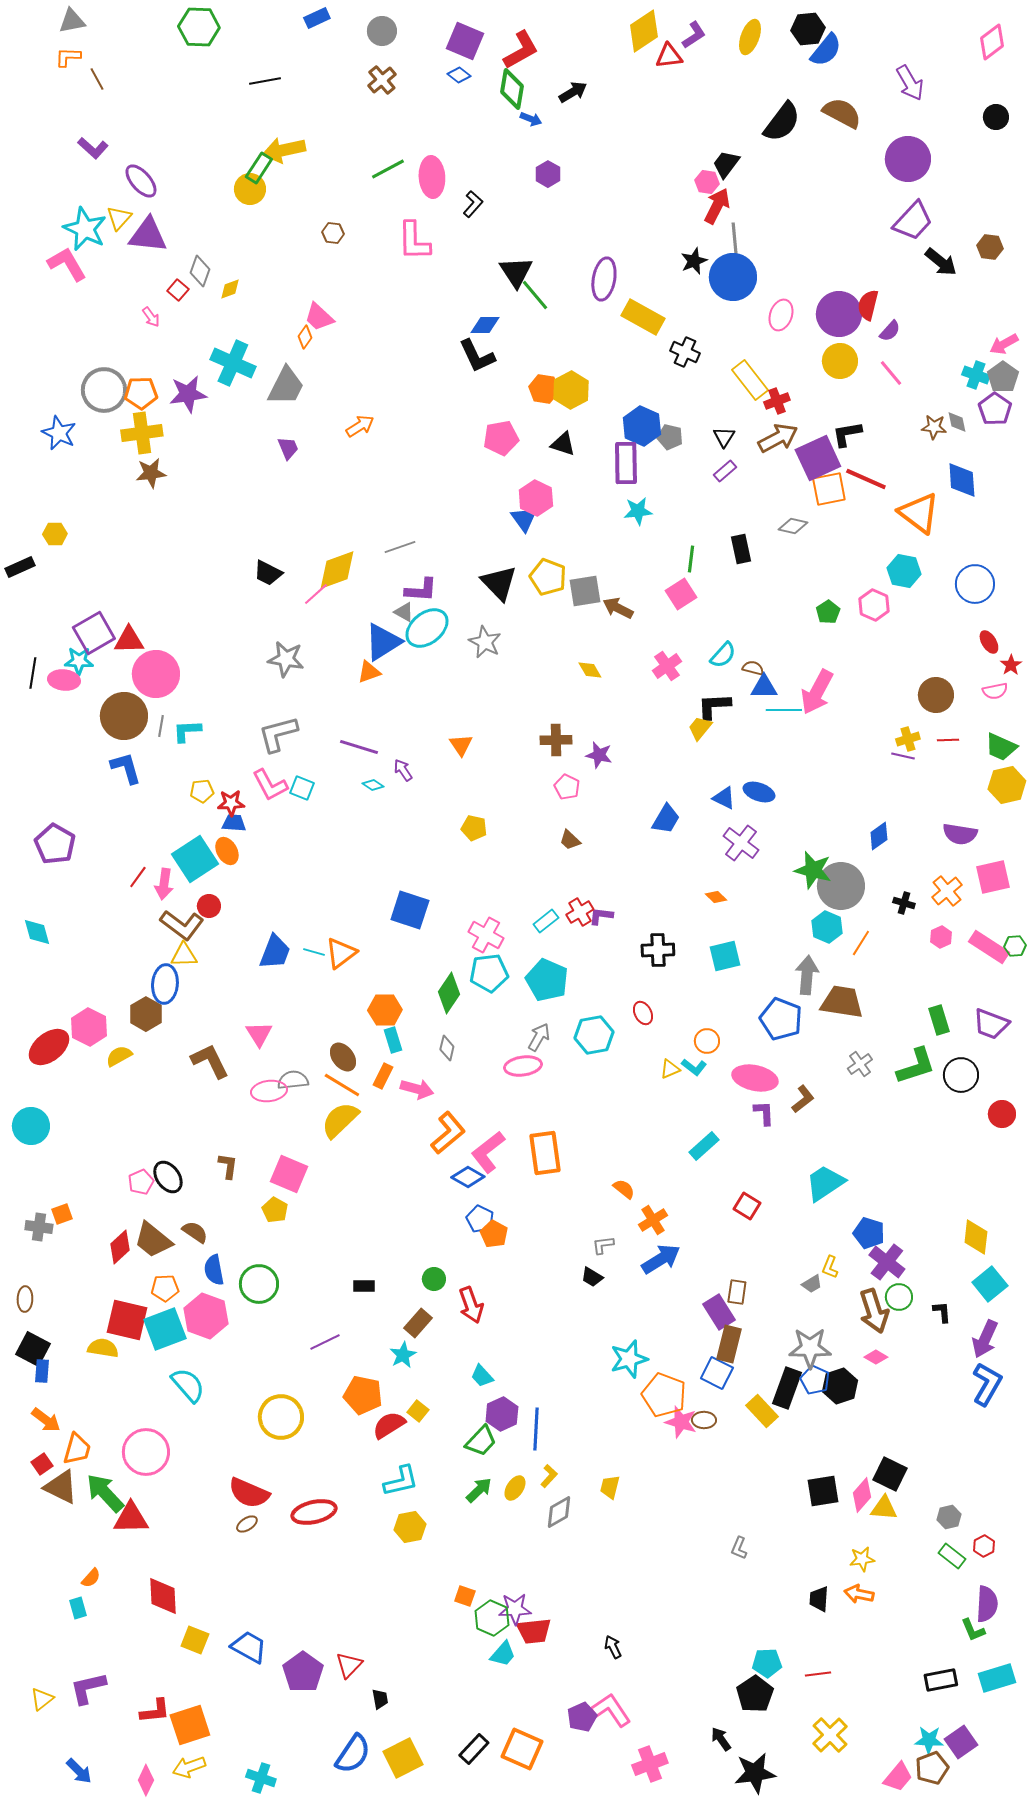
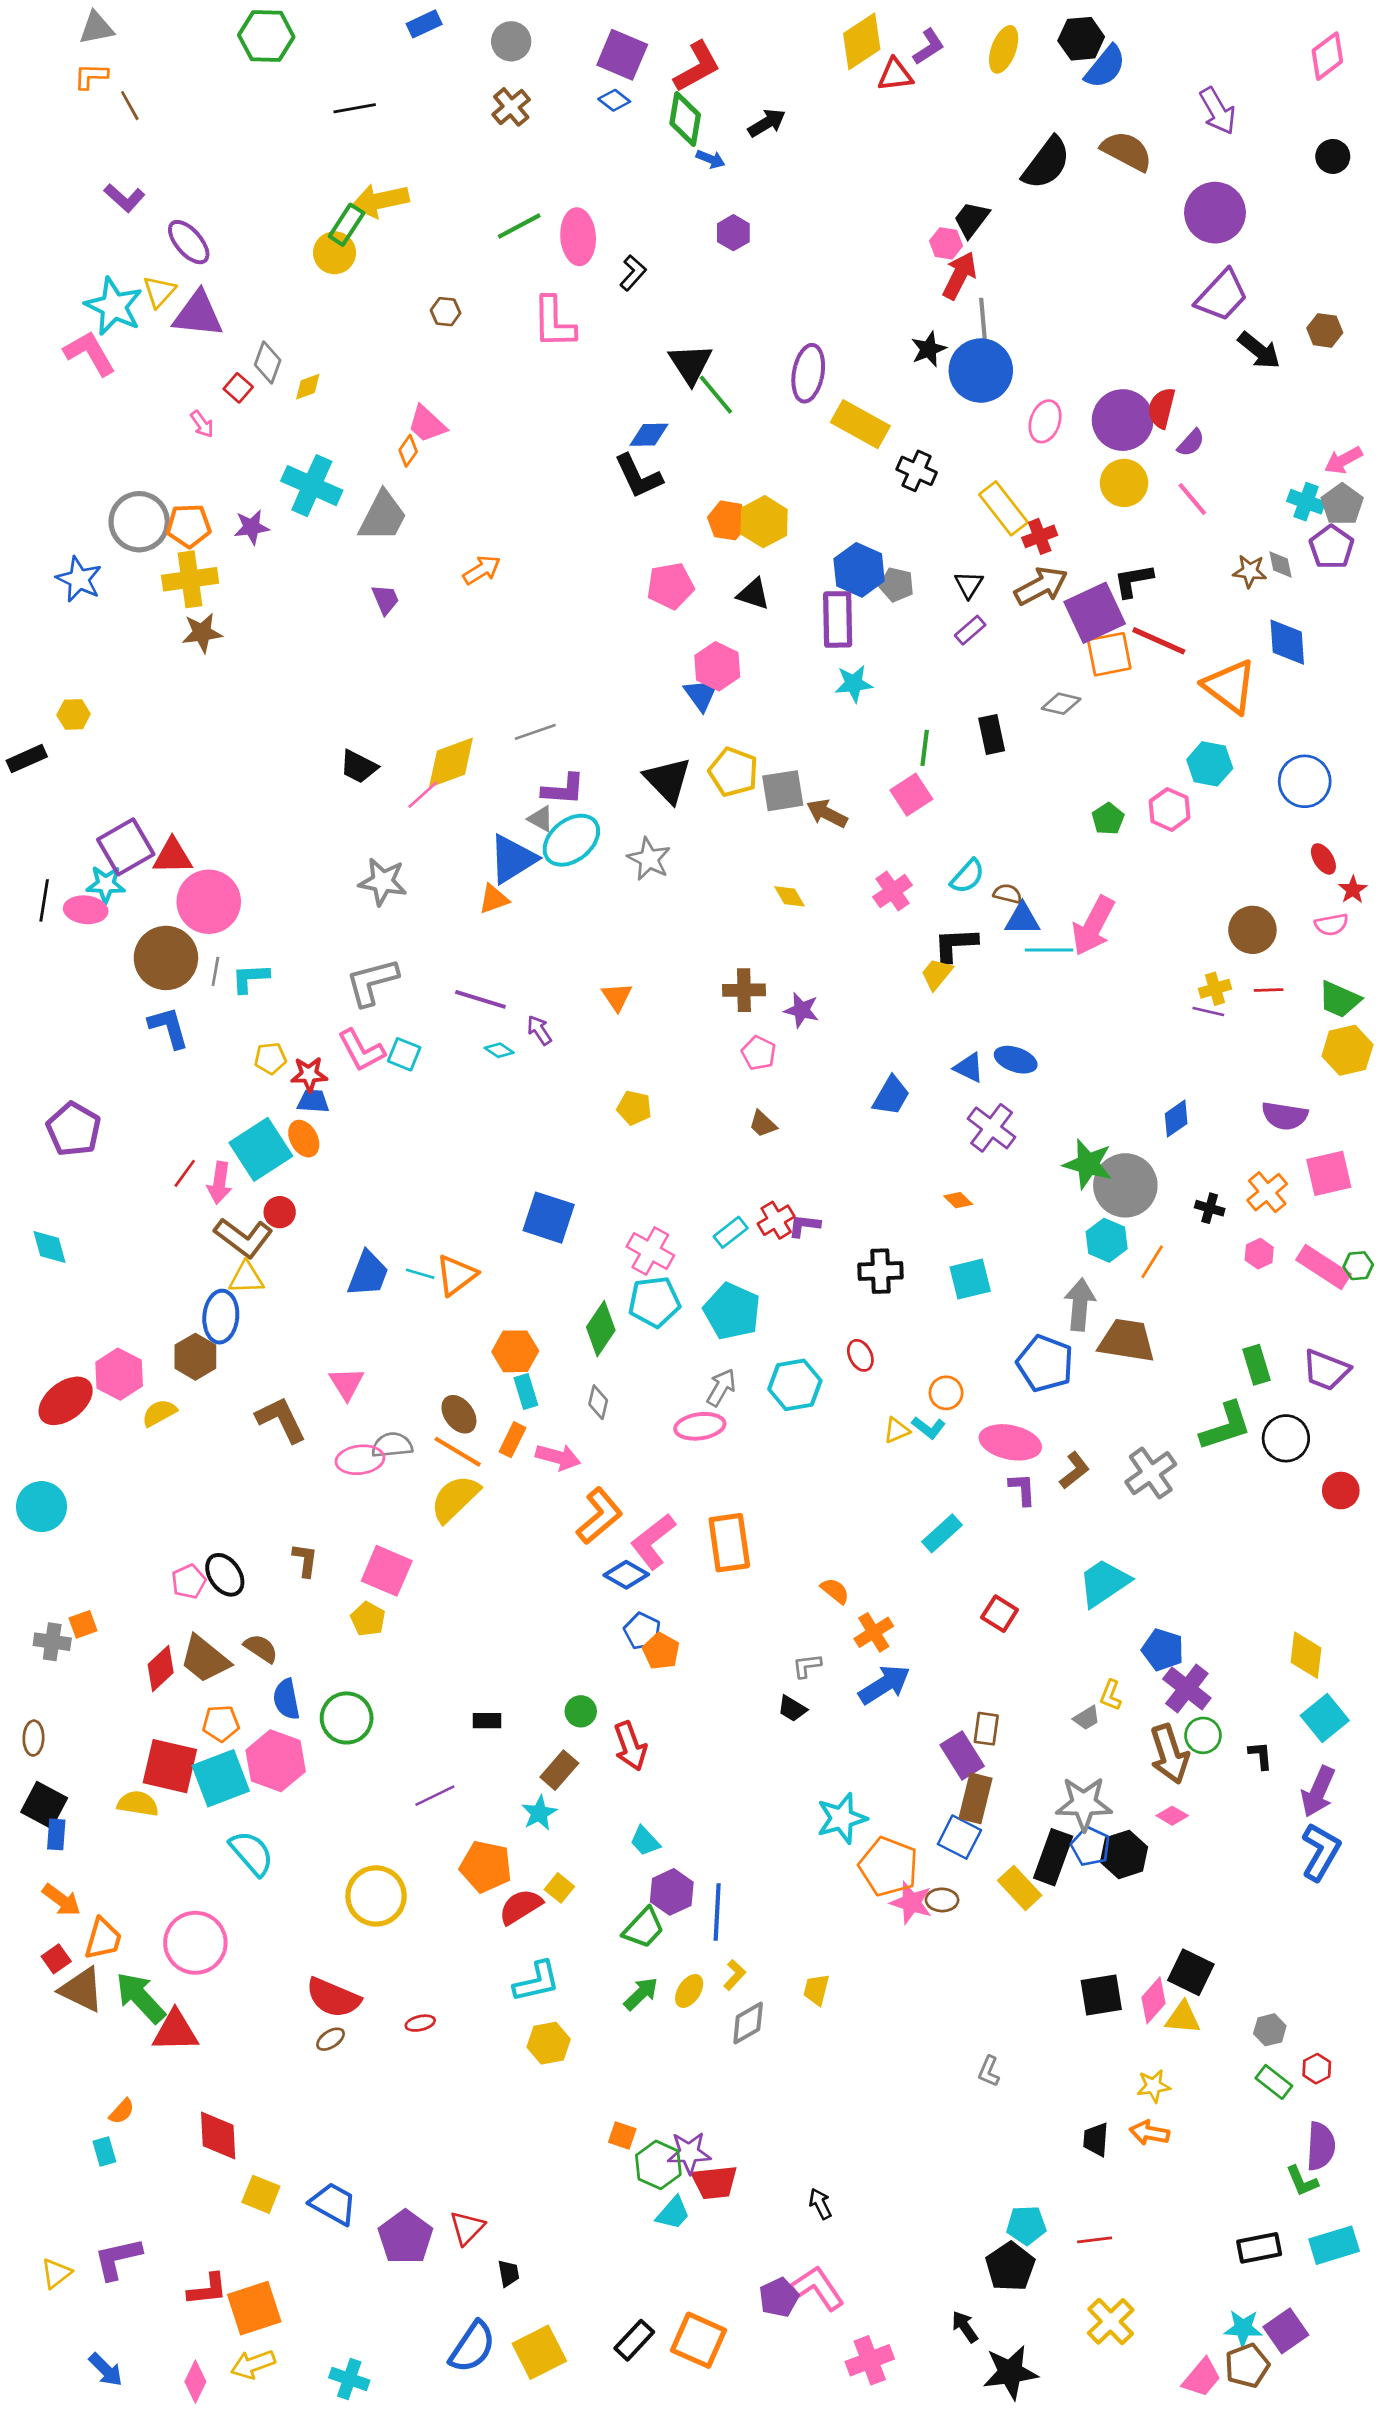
purple star: (188, 394) -> (252, 527), size x0.7
gray cross: (860, 1064) -> (1151, 1473), moved, size x1.5
red ellipse: (314, 1512) -> (420, 2023), size x0.5

